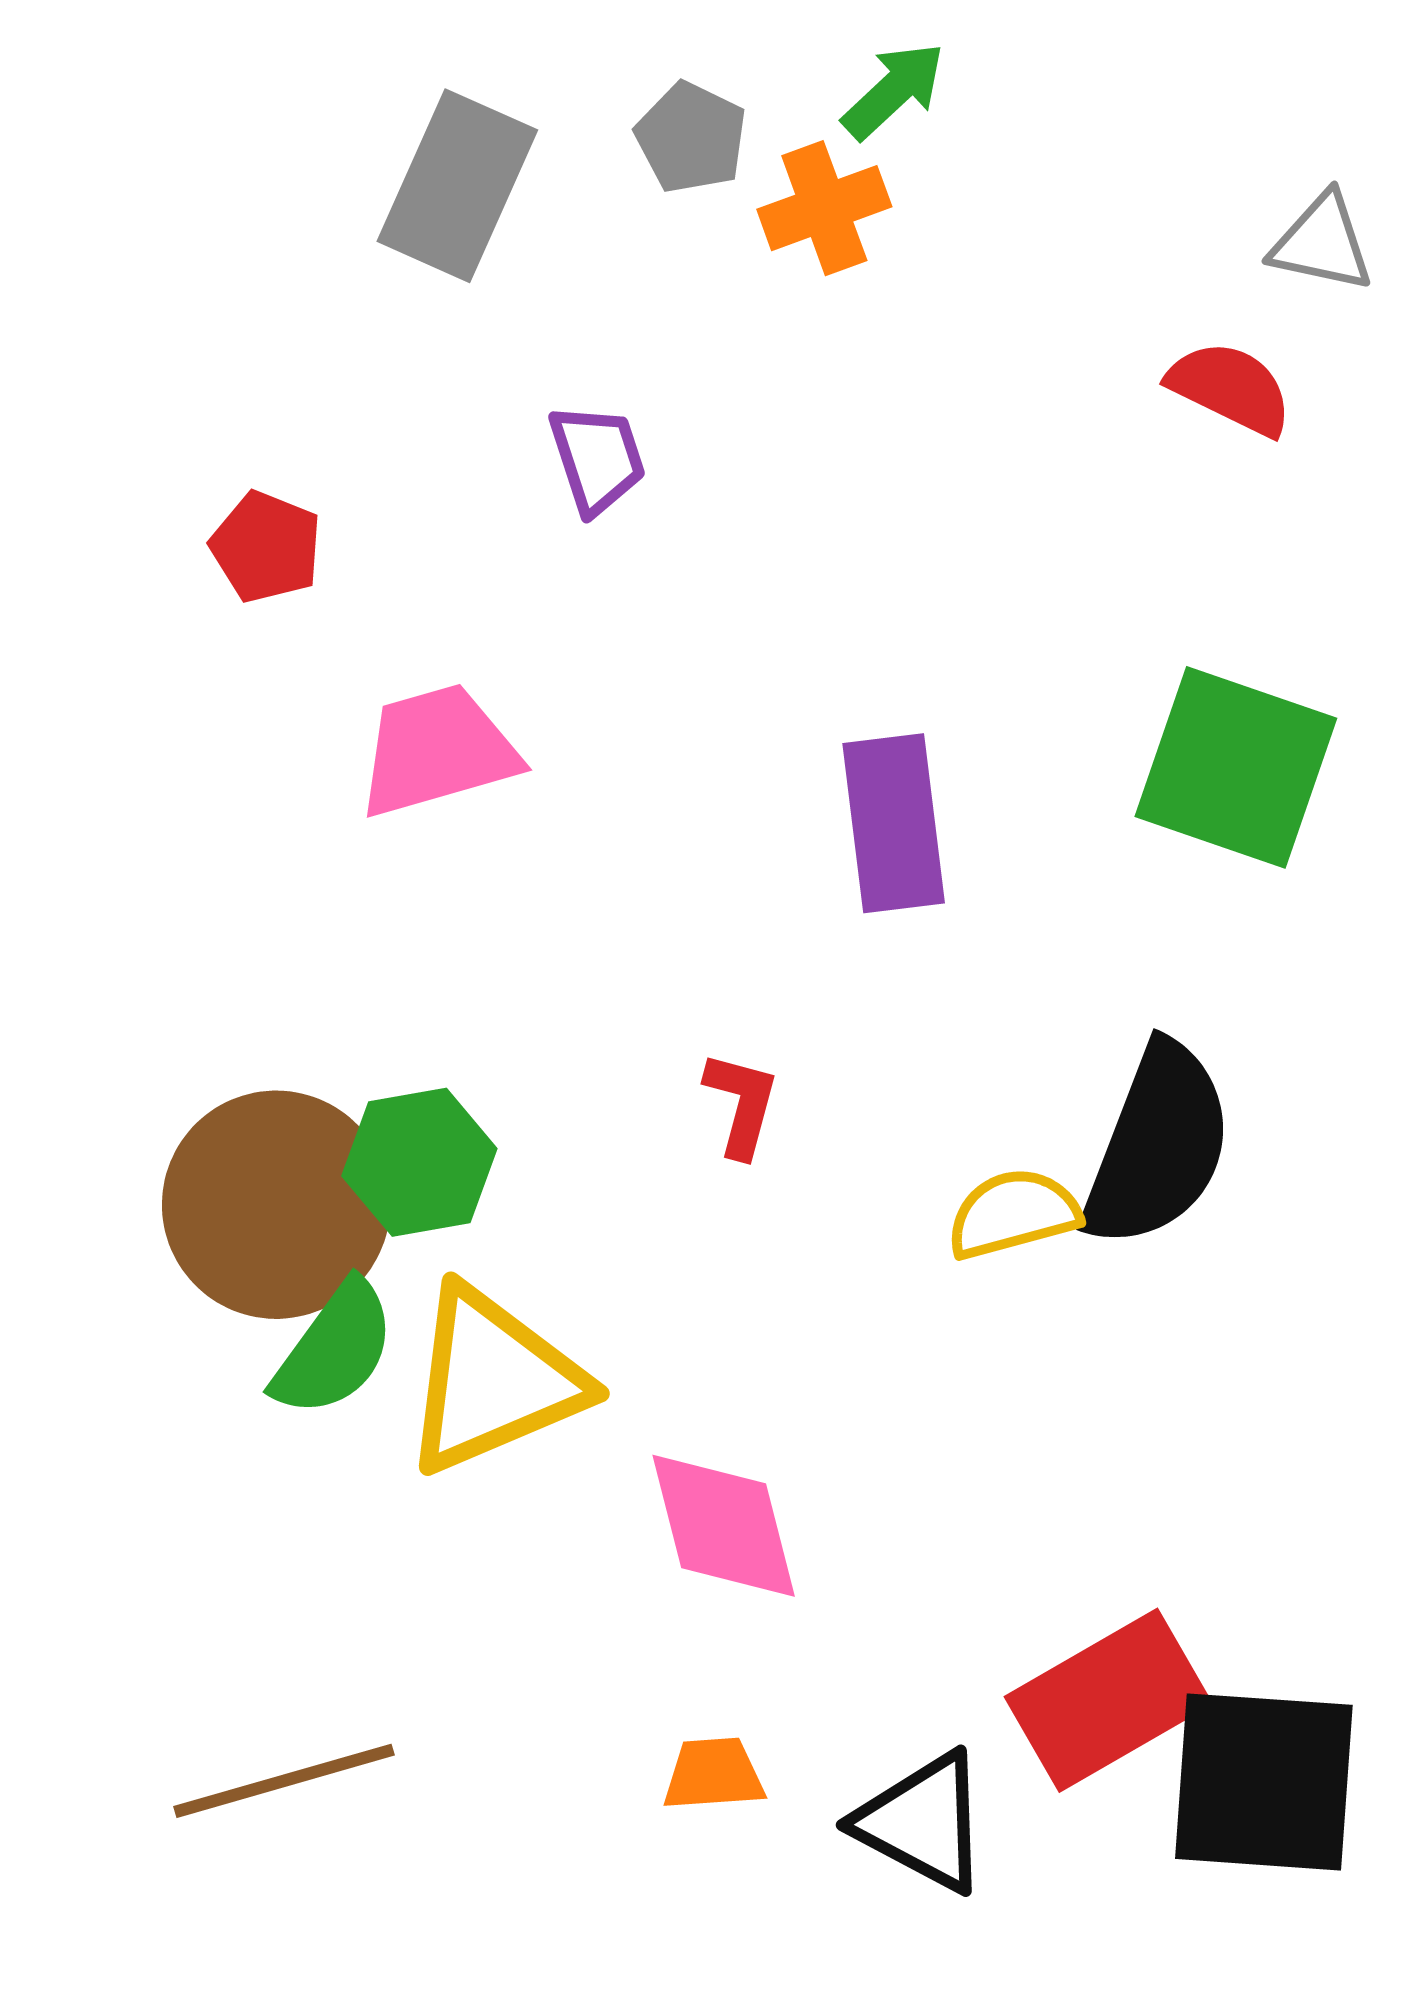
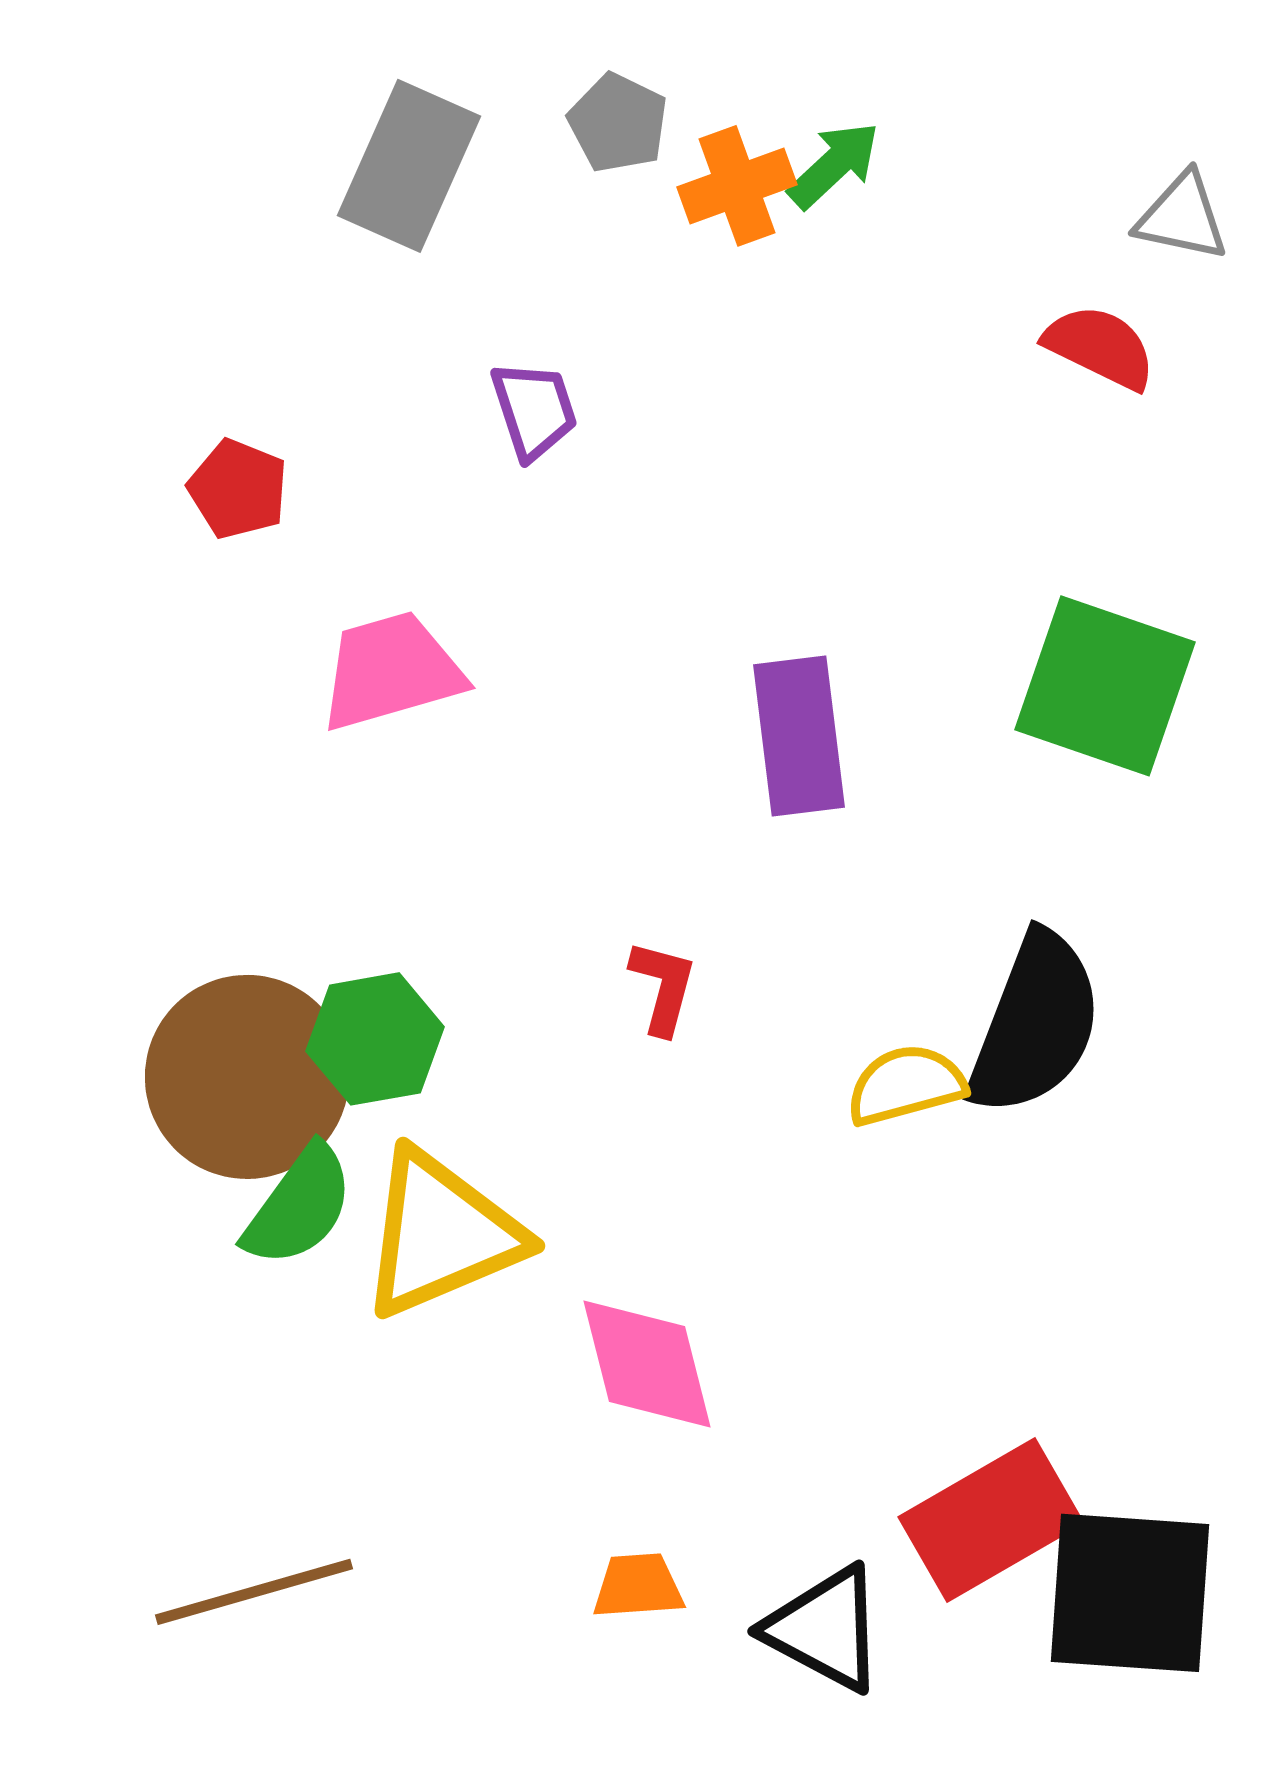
green arrow: (894, 91) -> (834, 165), moved

